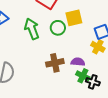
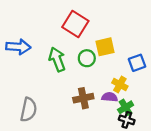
yellow cross: (98, 47) -> (120, 84), moved
green cross: (83, 76) -> (126, 107), moved, turned 32

